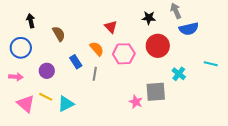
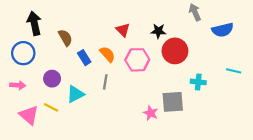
black star: (149, 18) -> (158, 31), moved
black arrow: (31, 21) -> (34, 23), size x1.5
blue semicircle: (189, 29) -> (223, 30), moved
blue rectangle: (76, 62) -> (84, 58), moved
cyan cross: (179, 74) -> (198, 82), turned -32
cyan triangle: (66, 104) -> (75, 94), moved

